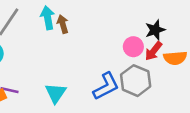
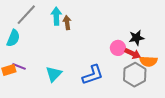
red arrow: (154, 51) -> (133, 54), turned -112
gray hexagon: (136, 81) -> (135, 75), moved

